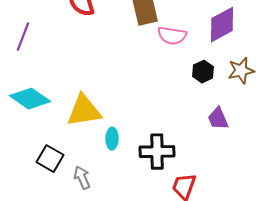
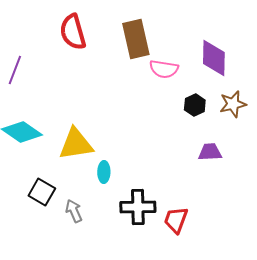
purple diamond: (222, 25) -> (214, 58), turned -60
purple trapezoid: (218, 119) -> (210, 152), turned 110
black cross: (157, 152) -> (138, 207), moved

